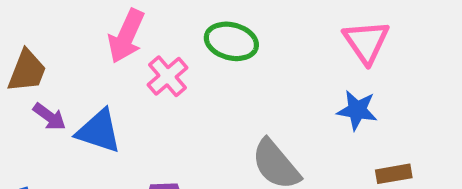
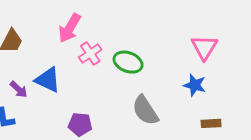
green ellipse: (231, 41) -> (128, 62), moved
purple arrow: (49, 117) -> (19, 89), moved

